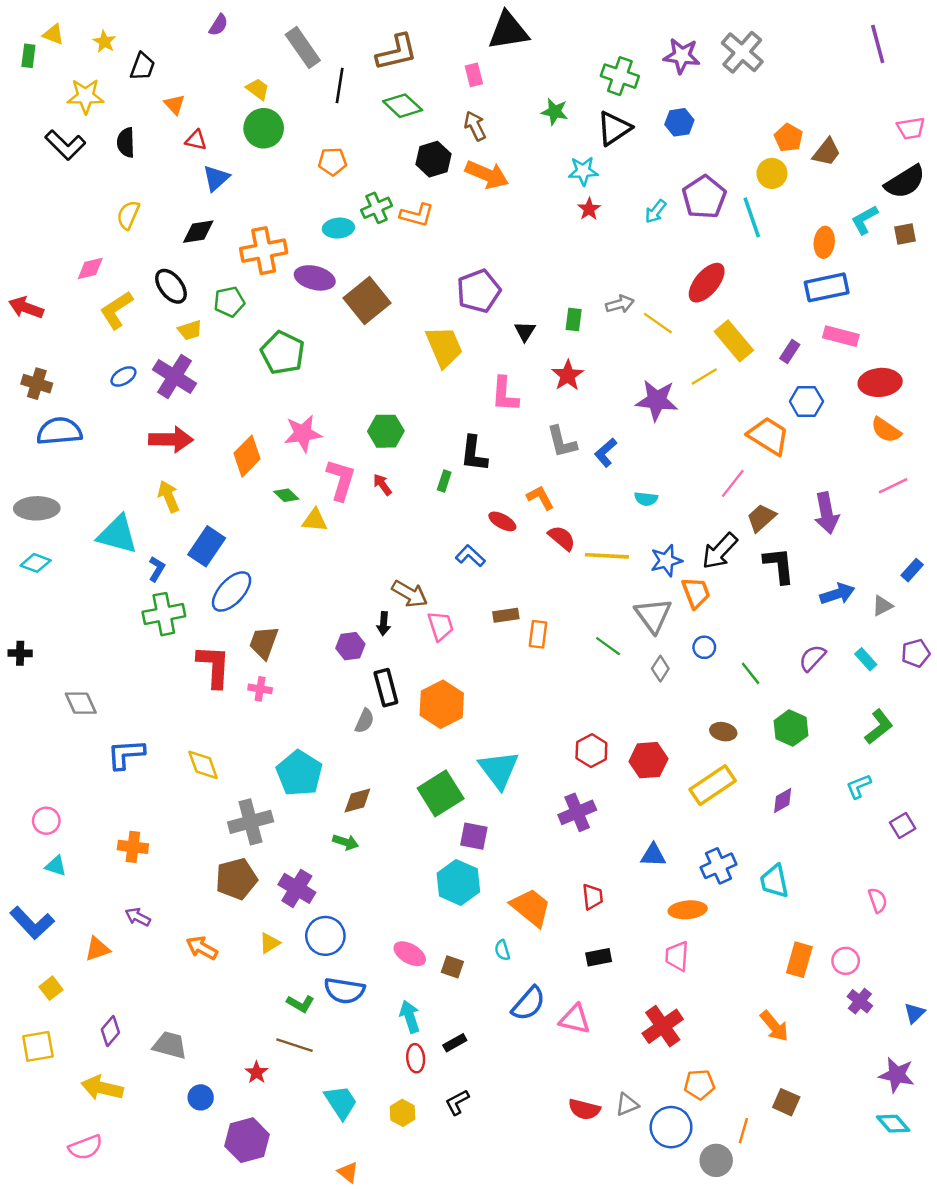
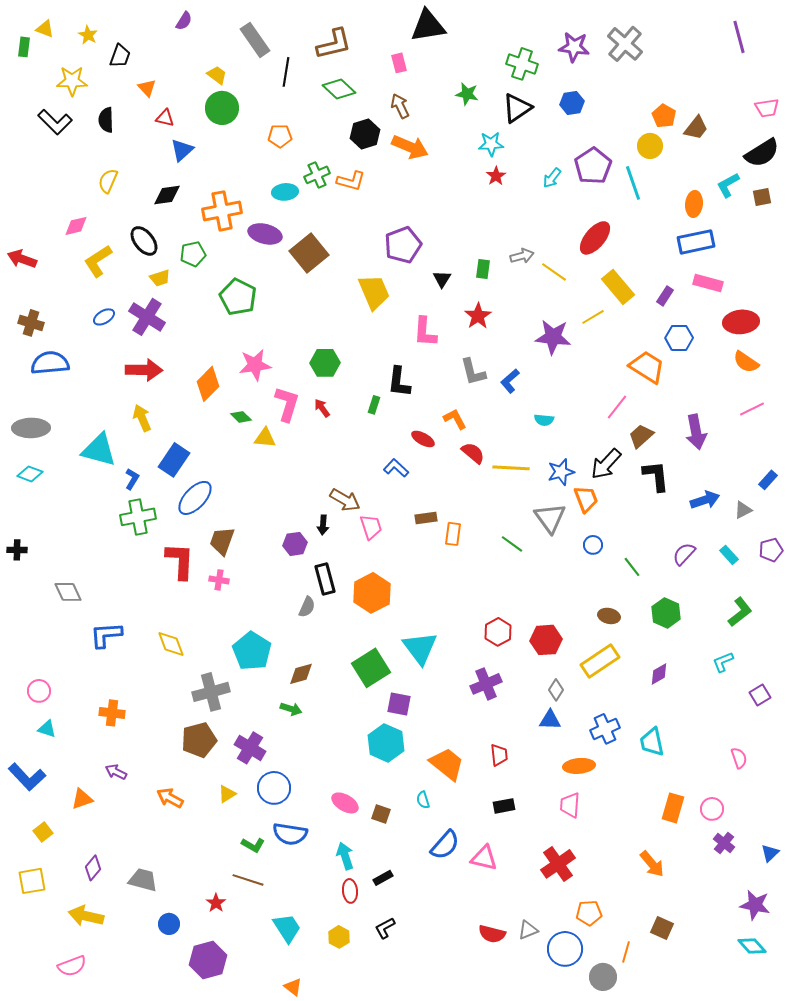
gray diamond: (660, 669) -> (556, 690), moved

